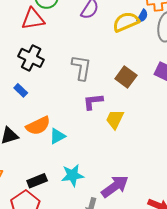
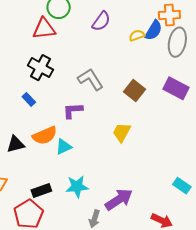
blue semicircle: (142, 16) -> (154, 30), size x1.5
yellow semicircle: (126, 22) -> (137, 35), size x0.6
gray L-shape: (81, 68) -> (90, 79), turned -44
purple L-shape: (93, 102) -> (73, 111), moved

